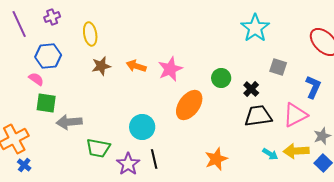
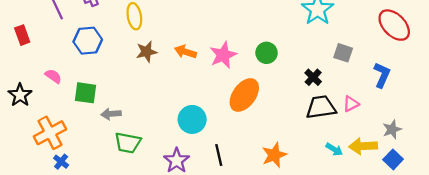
green circle: (221, 78) -> (267, 53), moved
pink semicircle: (36, 79) -> (53, 76), moved
pink triangle: (295, 115) -> (351, 104), moved, size x0.6
gray arrow: (69, 122) -> (111, 114), size x0.7
green trapezoid: (98, 148) -> (128, 143), moved
black line: (154, 159) -> (219, 155), moved

